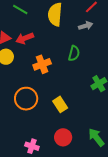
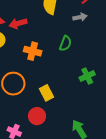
orange cross: (42, 64) -> (33, 51), turned 30
red circle: (63, 137) -> (37, 116), moved

